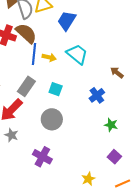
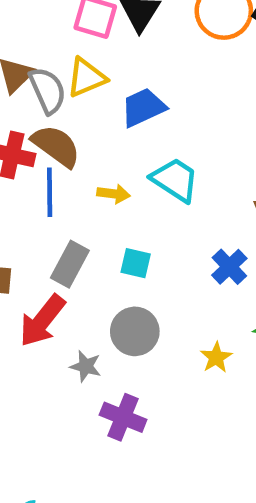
blue trapezoid: (67, 21) -> (143, 107), turned 40
blue line: (34, 54) -> (50, 192), moved
gray star: (11, 135) -> (86, 366), moved
yellow star: (88, 179) -> (216, 357), moved

